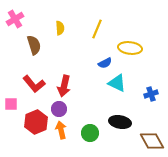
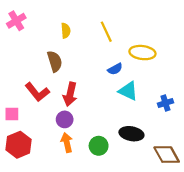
yellow line: (97, 29) -> (106, 32), turned -48
brown semicircle: (34, 45) -> (55, 61), moved
red hexagon: (36, 122) -> (19, 145), moved

